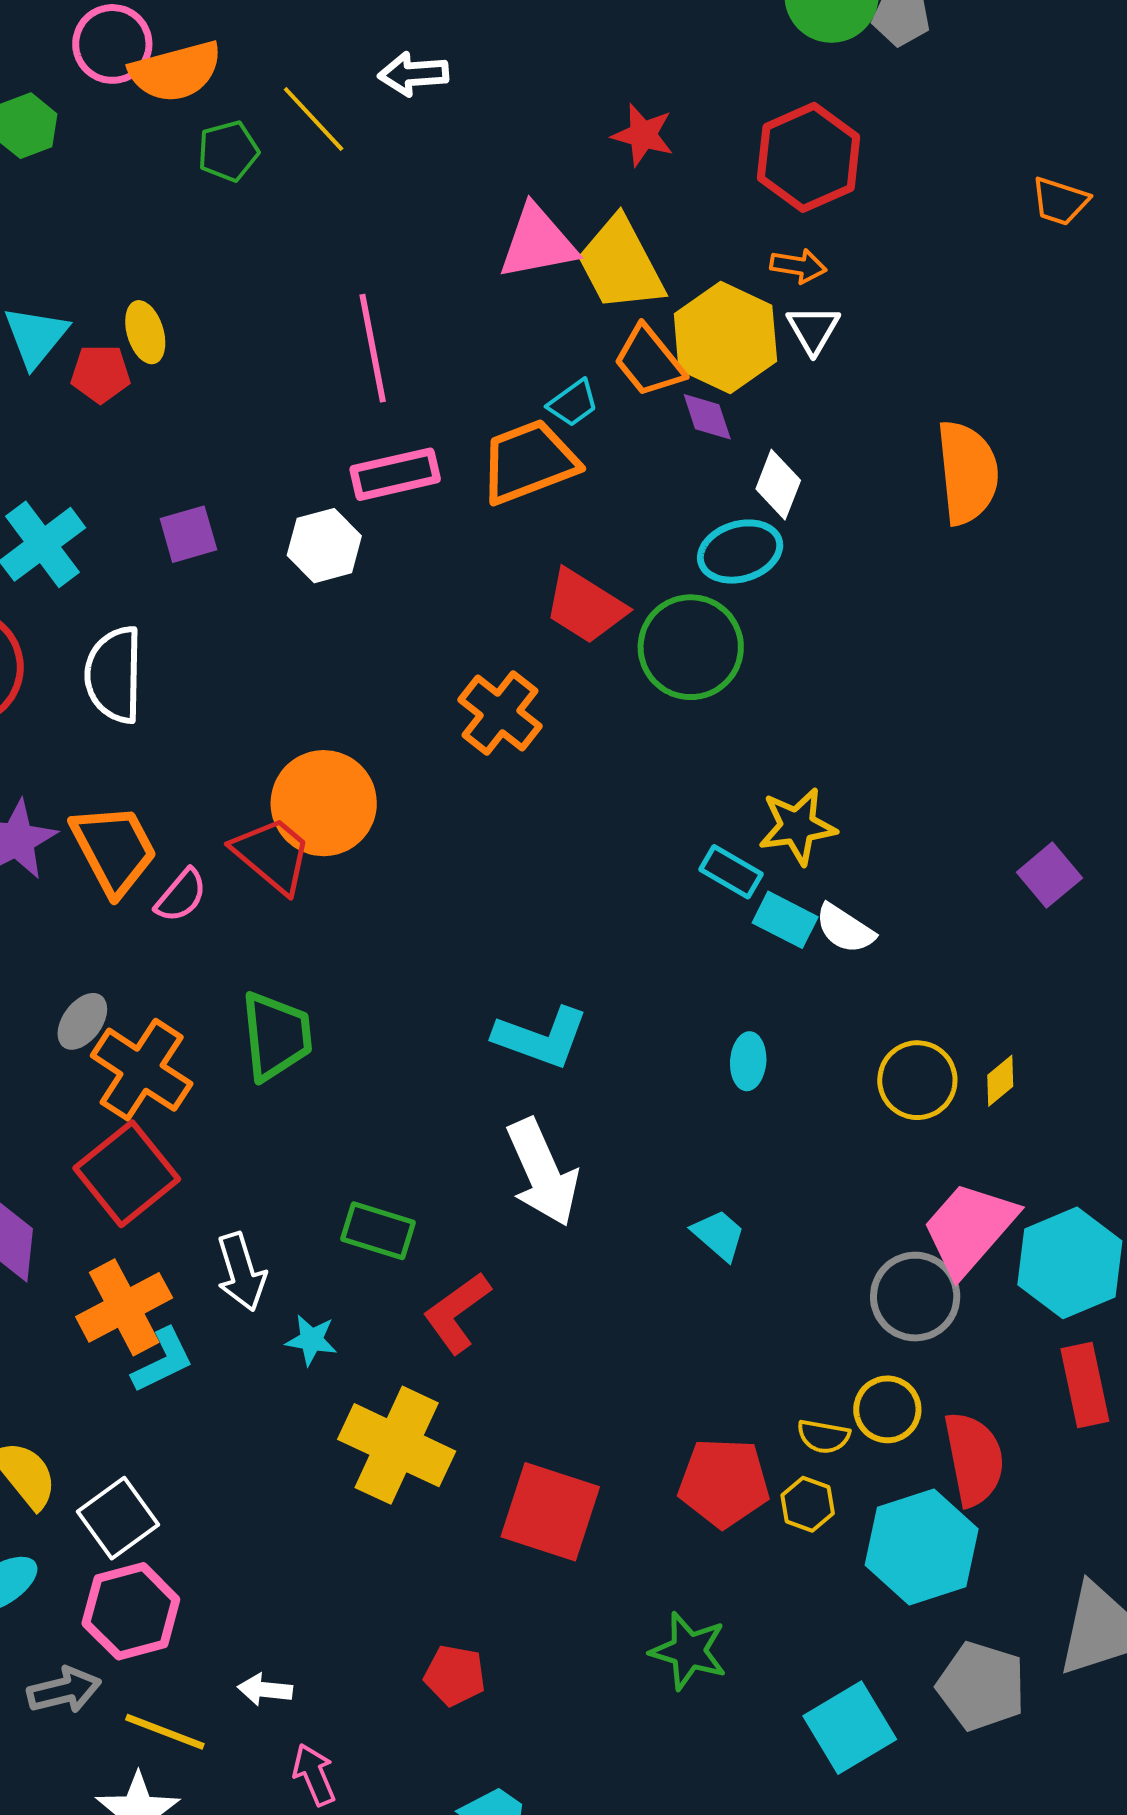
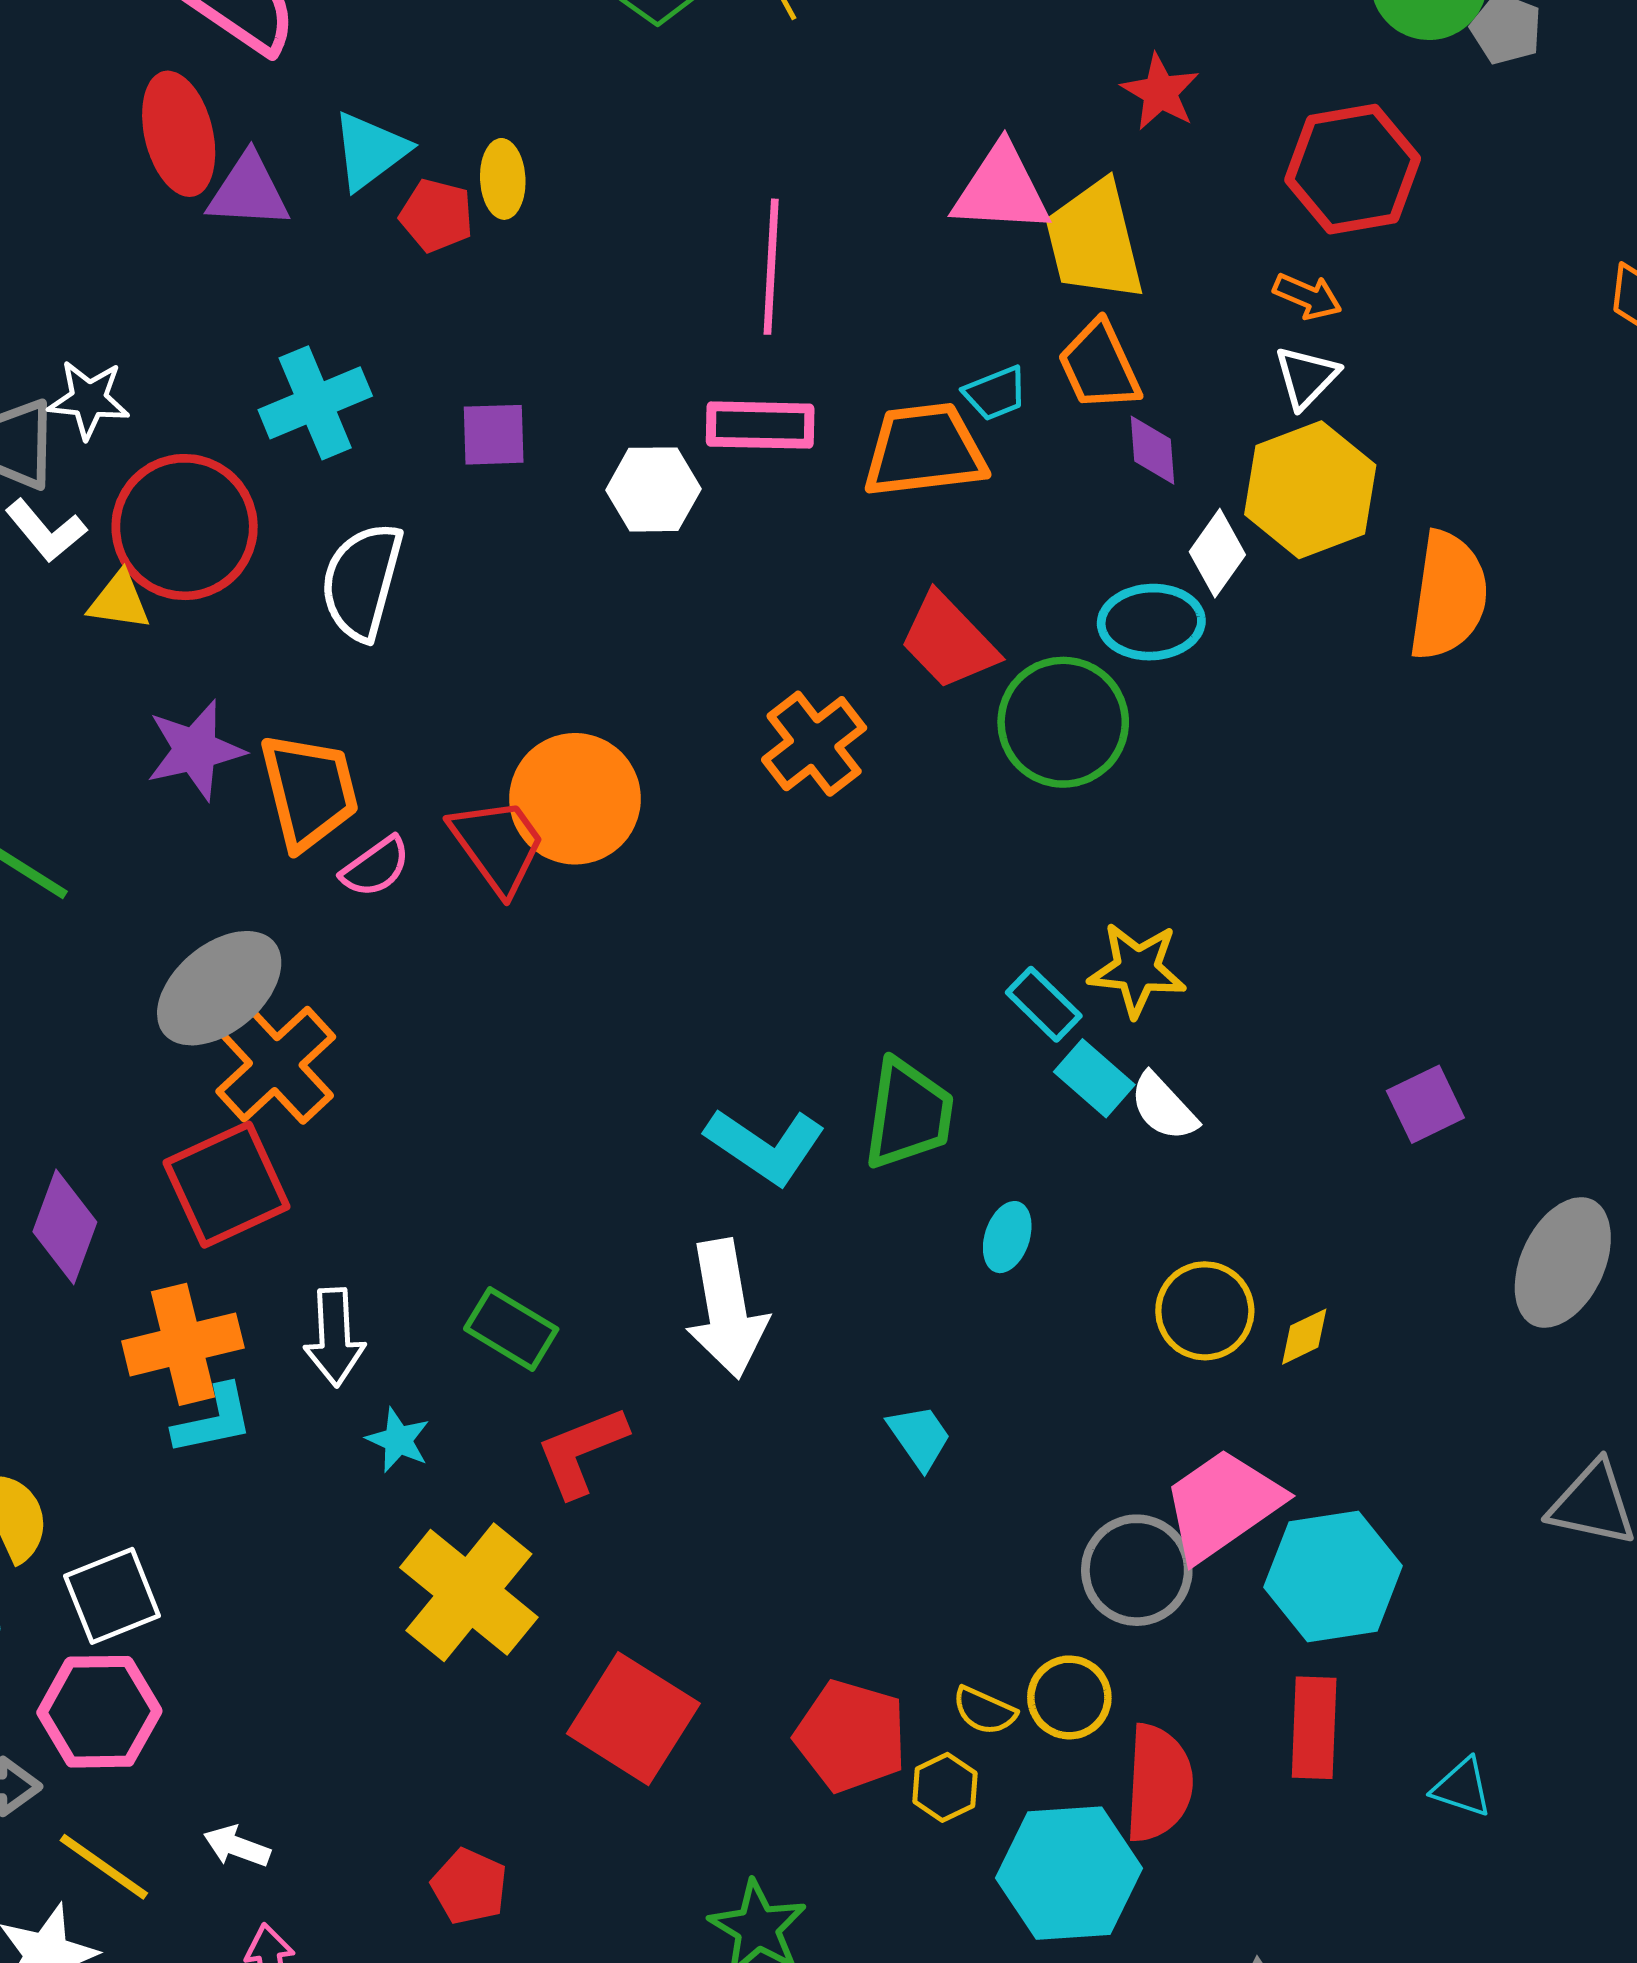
yellow hexagon: (725, 337) -> (1310, 490), moved
gray ellipse: (82, 1021) -> (219, 988), size x1.8
green trapezoid: (276, 1036) -> (908, 1114), moved

